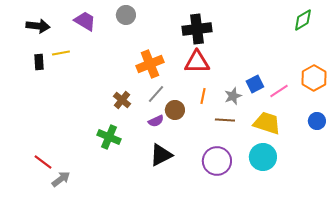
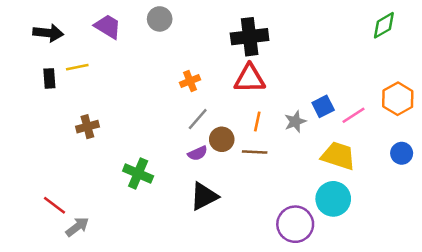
orange cross: (150, 64) -> (190, 81), size x0.6
brown cross: (122, 100) -> (87, 127), moved, turned 36
brown line: (225, 120) -> (255, 152), moved
purple circle: (217, 161) -> (295, 224), moved

